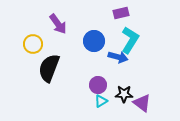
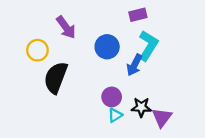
blue arrow: (118, 57) -> (134, 65), turned 102
purple triangle: (142, 103) -> (162, 117), turned 30

